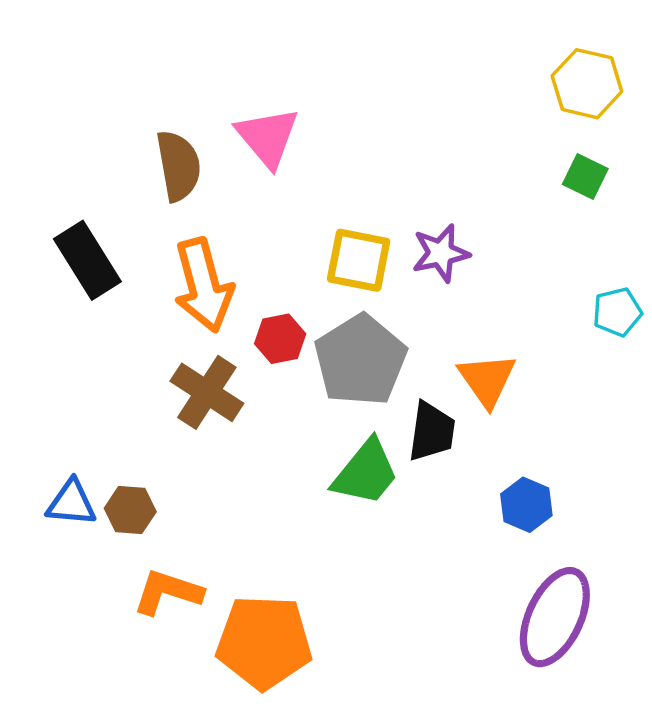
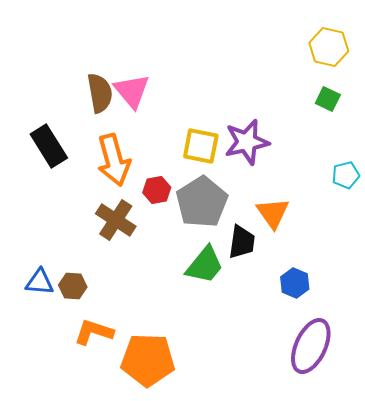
pink triangle: (268, 137) -> (132, 91), moved
purple star: (441, 253) -> (247, 142), size x1.4

